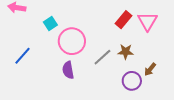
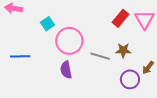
blue line: (22, 56) -> (20, 56), turned 48
gray line: (102, 57) -> (100, 56), turned 60

